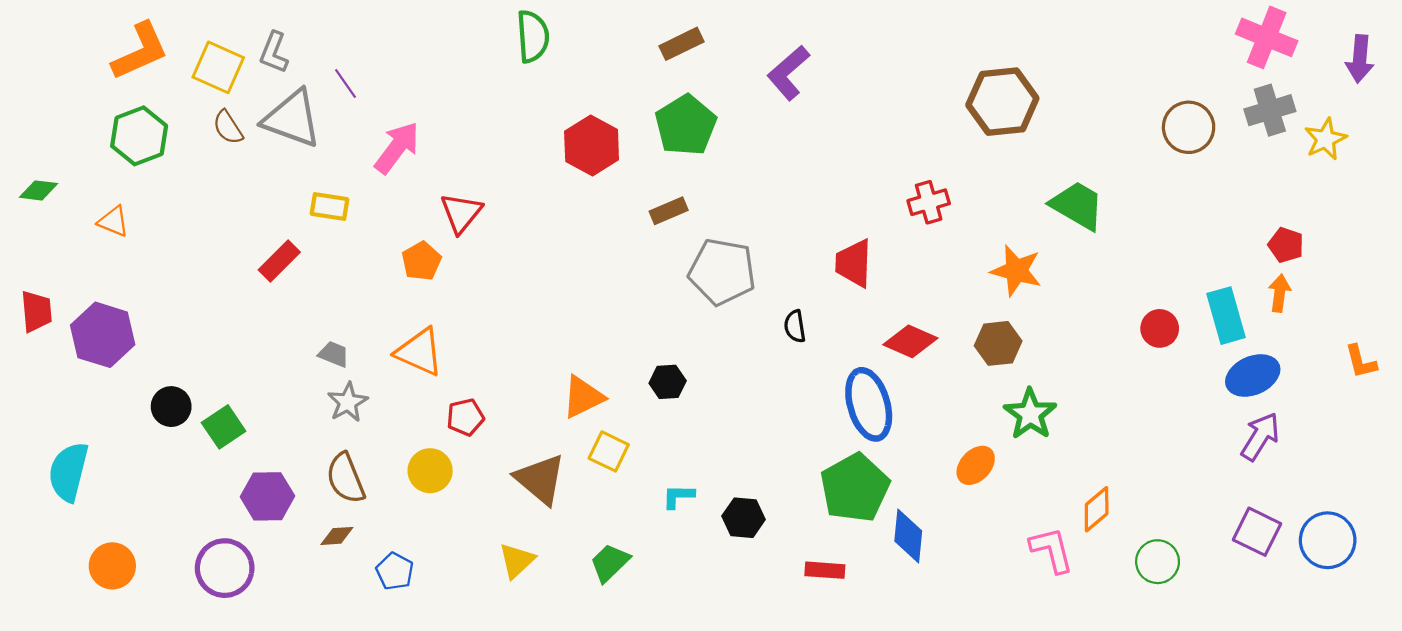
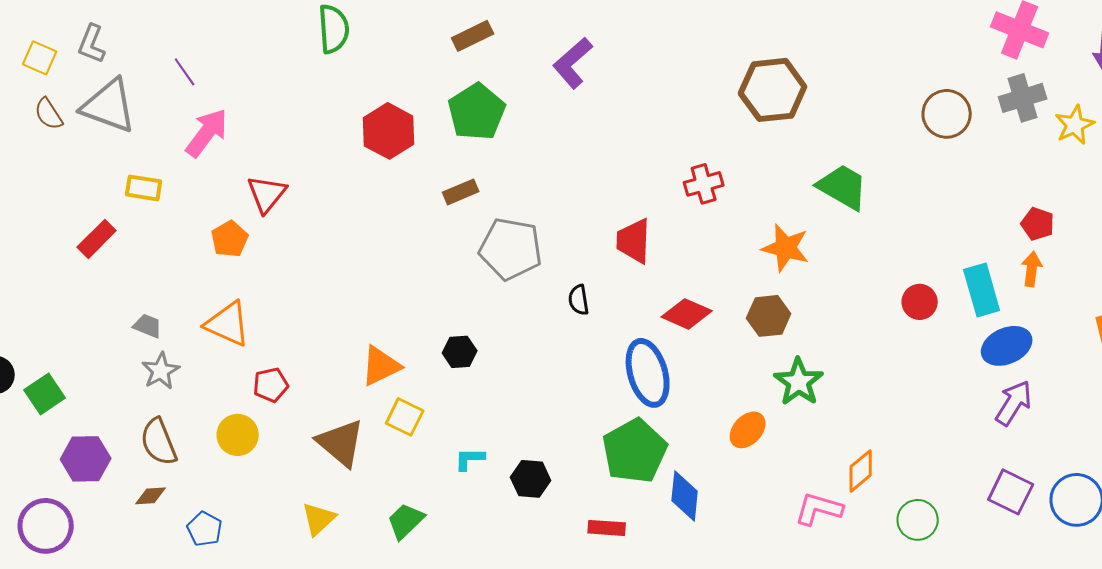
yellow square: (218, 67) -> (40, 58), size x0.7
purple line: (346, 83) -> (185, 72), moved
pink L-shape: (1052, 550) -> (819, 509), turned -60

